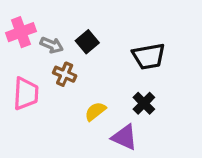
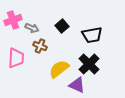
black square: (87, 42) -> (62, 26), moved
black cross: (144, 103) -> (89, 64), size x1.5
yellow semicircle: (95, 111) -> (59, 69), size x1.5

